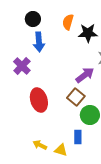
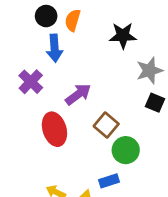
orange semicircle: (68, 22) -> (73, 20), moved
purple arrow: (85, 75) -> (78, 94), moved
blue rectangle: (78, 137) -> (109, 181), turned 72

